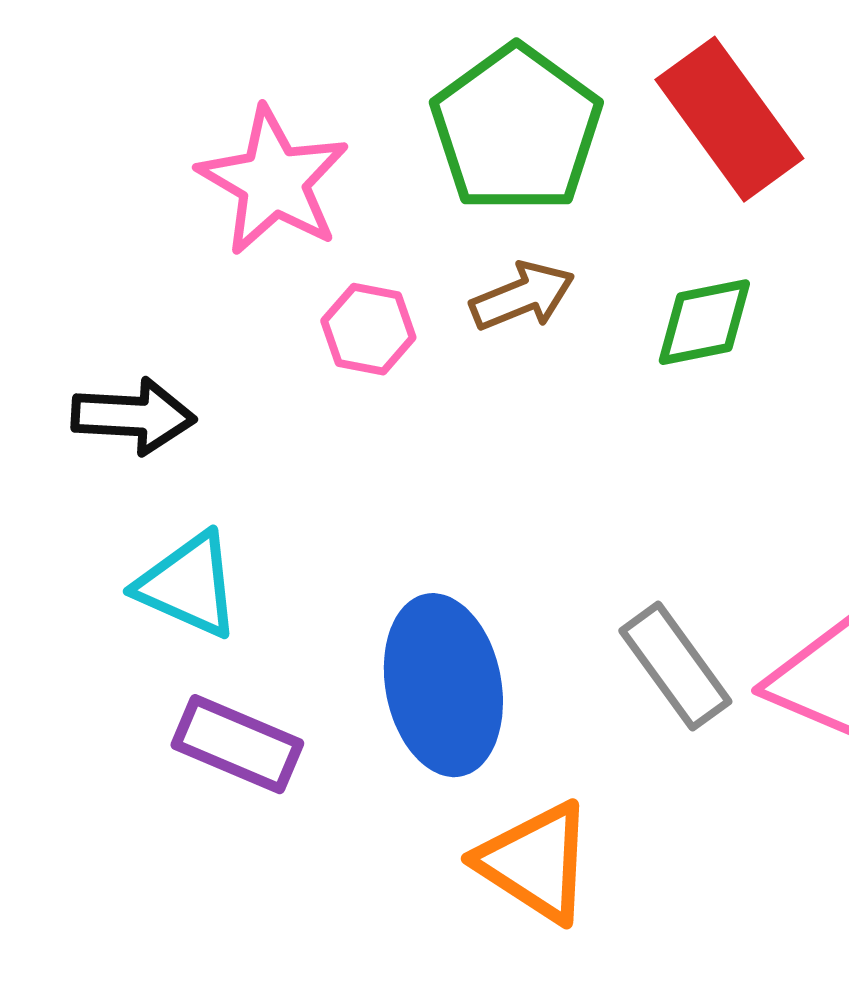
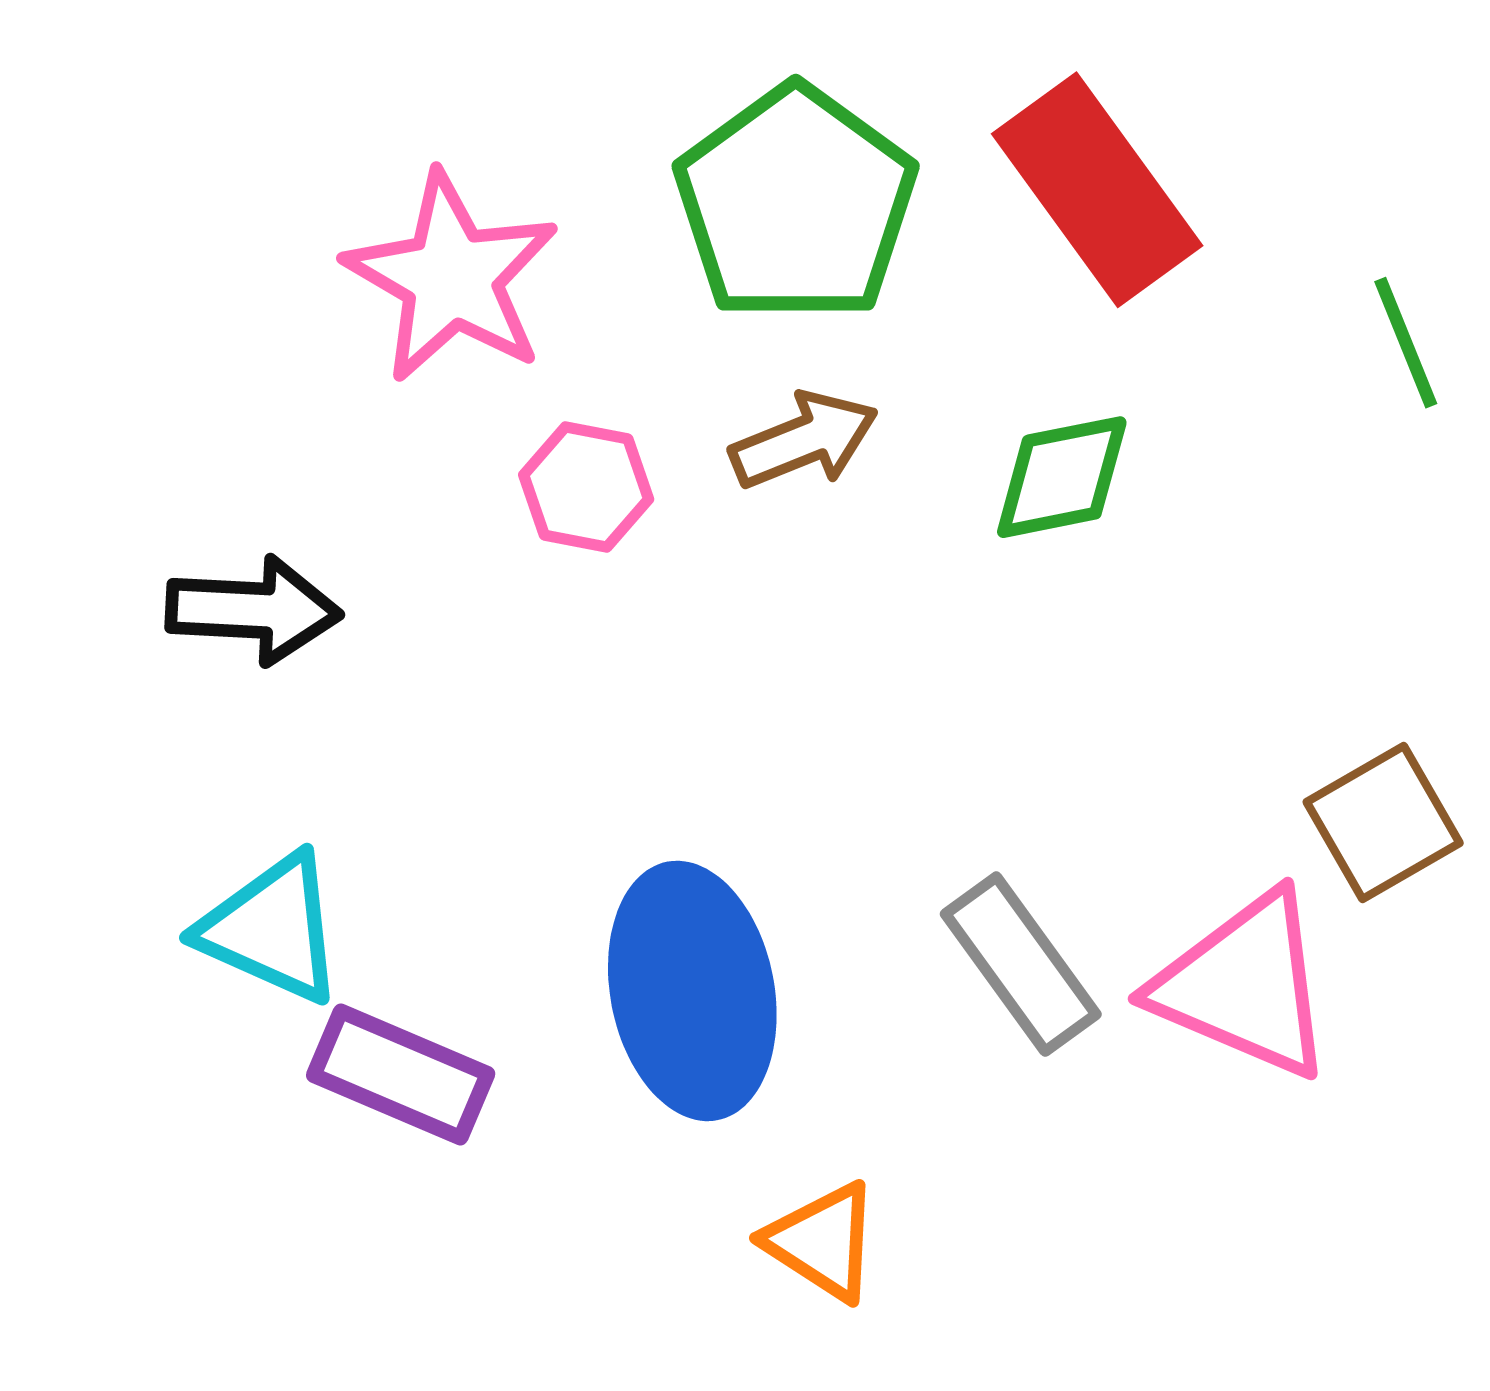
cyan triangle: (188, 585) -> (272, 929), moved
orange triangle: (535, 862) -> (823, 1242), size x0.7

